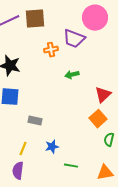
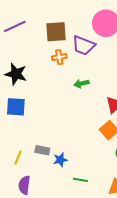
brown square: (35, 19) -> (56, 32), moved
gray rectangle: (35, 121) -> (42, 150), moved
yellow line: (23, 149) -> (18, 158), moved

